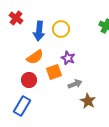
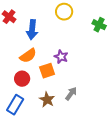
yellow circle: (61, 29) -> (64, 12), moved
gray arrow: (75, 84) -> (71, 94), moved, turned -32
brown star: (88, 101) -> (47, 100), moved

